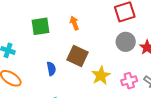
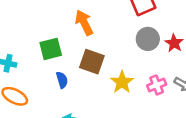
orange arrow: (74, 23) -> (84, 23), size x1.5
green square: (41, 26) -> (51, 49), moved

